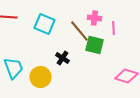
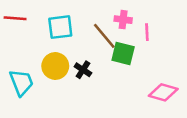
cyan square: (44, 24) -> (60, 27), turned -30
yellow circle: (40, 77) -> (55, 66), moved

